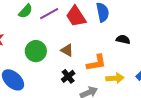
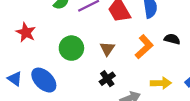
brown triangle: (67, 50) -> (107, 49), turned 32
orange L-shape: (96, 63) -> (144, 47), moved, turned -35

